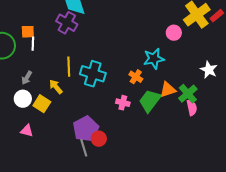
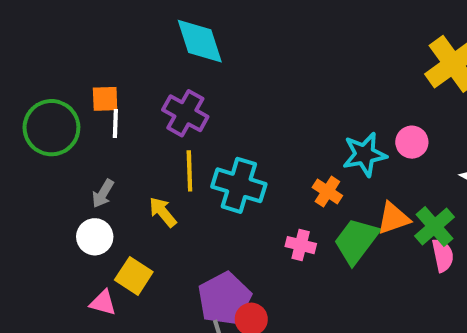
purple cross: (67, 23) -> (185, 113), moved
pink circle: (174, 33) -> (412, 142), moved
yellow square: (42, 104) -> (134, 276), moved

